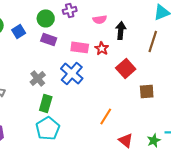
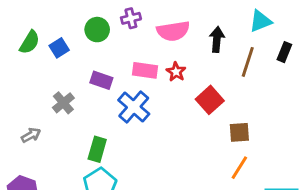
pink semicircle: (100, 19) -> (173, 31), size x1.6
black arrow: (121, 30) -> (217, 39), moved
purple rectangle: (49, 39) -> (101, 80), moved
gray cross: (38, 78) -> (63, 103), moved
orange line: (106, 116) -> (239, 168), moved

